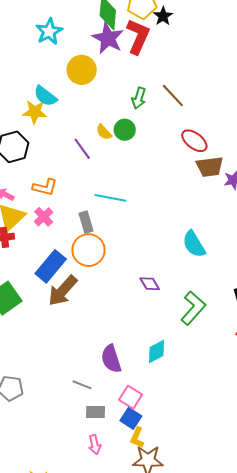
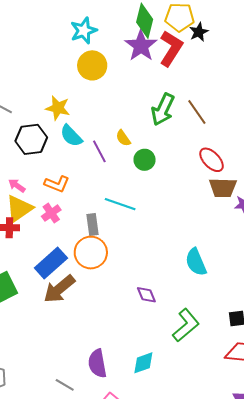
yellow circle: (82, 70) -> (92, 65), moved
cyan semicircle: (45, 96) -> (71, 136), moved
green arrow: (139, 98) -> (163, 109), size x1.5
green circle: (125, 130) -> (145, 160), moved

